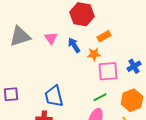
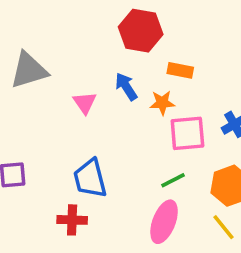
orange rectangle: (104, 36) -> (180, 70), turned 40
pink triangle: (51, 38) -> (85, 103), moved

